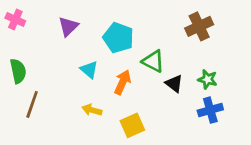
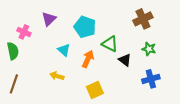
pink cross: (15, 19) -> (24, 32), moved
green star: (208, 79) -> (149, 49), moved
brown line: (32, 104) -> (14, 84), moved
yellow arrow: (92, 110) -> (57, 76), moved

